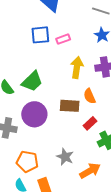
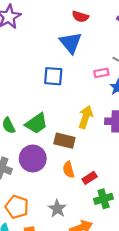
pink rectangle: (63, 39) -> (101, 73), moved
orange semicircle: (90, 96) -> (69, 170), moved
brown rectangle: (70, 106) -> (64, 141), moved

